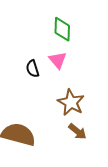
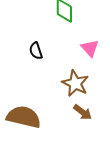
pink triangle: (58, 60) -> (90, 48), moved

